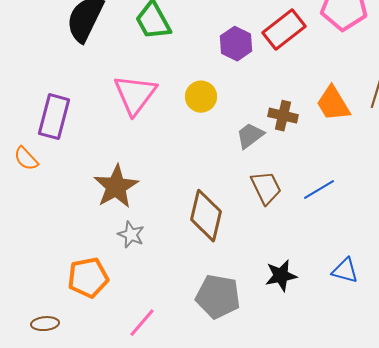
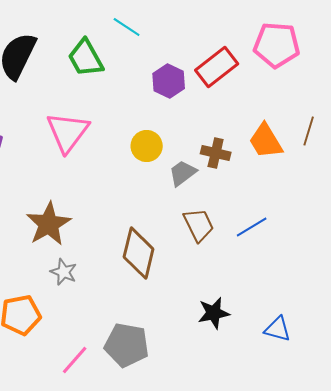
yellow circle: (201, 97) -> (147, 146), moved
blue triangle: (345, 271) -> (278, 329), moved
gray pentagon: (218, 297) -> (127, 345), moved

